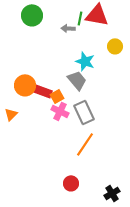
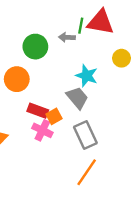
green circle: (32, 15) -> (35, 47), moved
orange circle: (25, 85) -> (17, 79), moved
pink cross: (60, 111) -> (42, 130), moved

